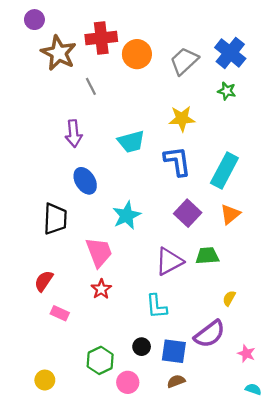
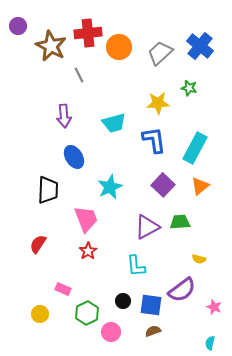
purple circle: (34, 20) -> (18, 26), moved
green star: (227, 91) -> (189, 88), moved
yellow semicircle: (229, 298) -> (199, 259), turned -104
pink rectangle: (60, 313) -> (63, 289), moved
yellow circle: (45, 380) -> (40, 314), moved
cyan semicircle: (253, 389) -> (210, 343), moved, turned -96

